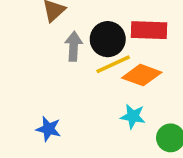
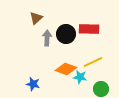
yellow line: (113, 64) -> (93, 62), moved
orange diamond: (142, 75) -> (66, 69), moved

